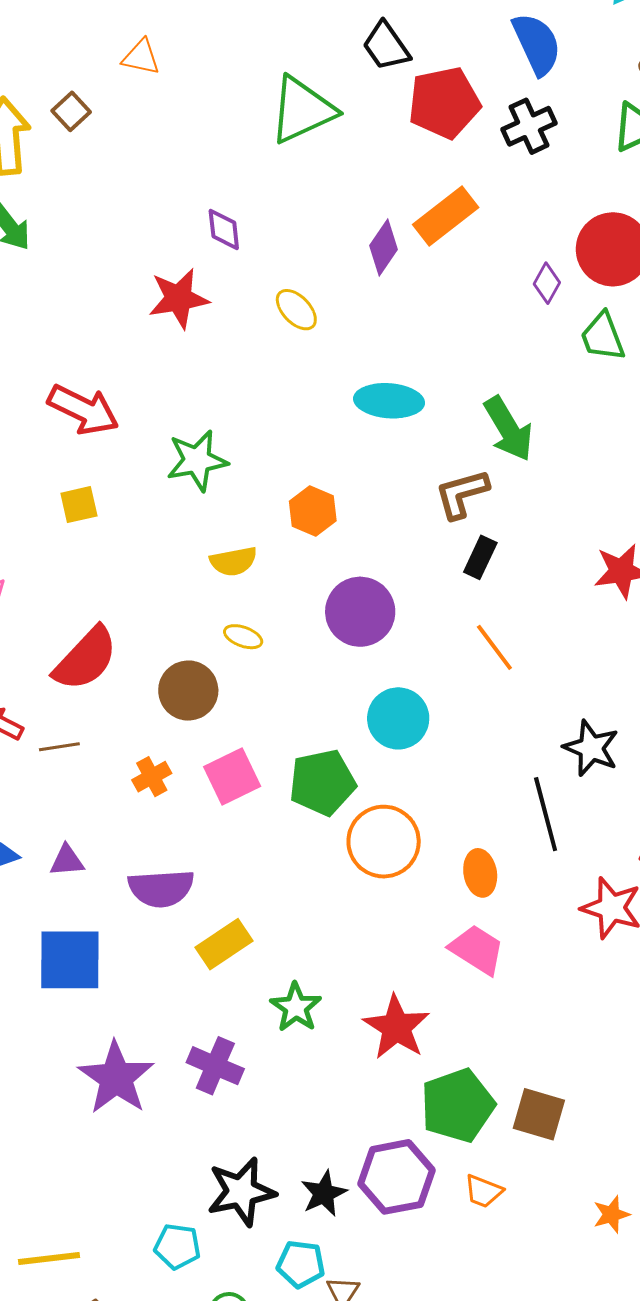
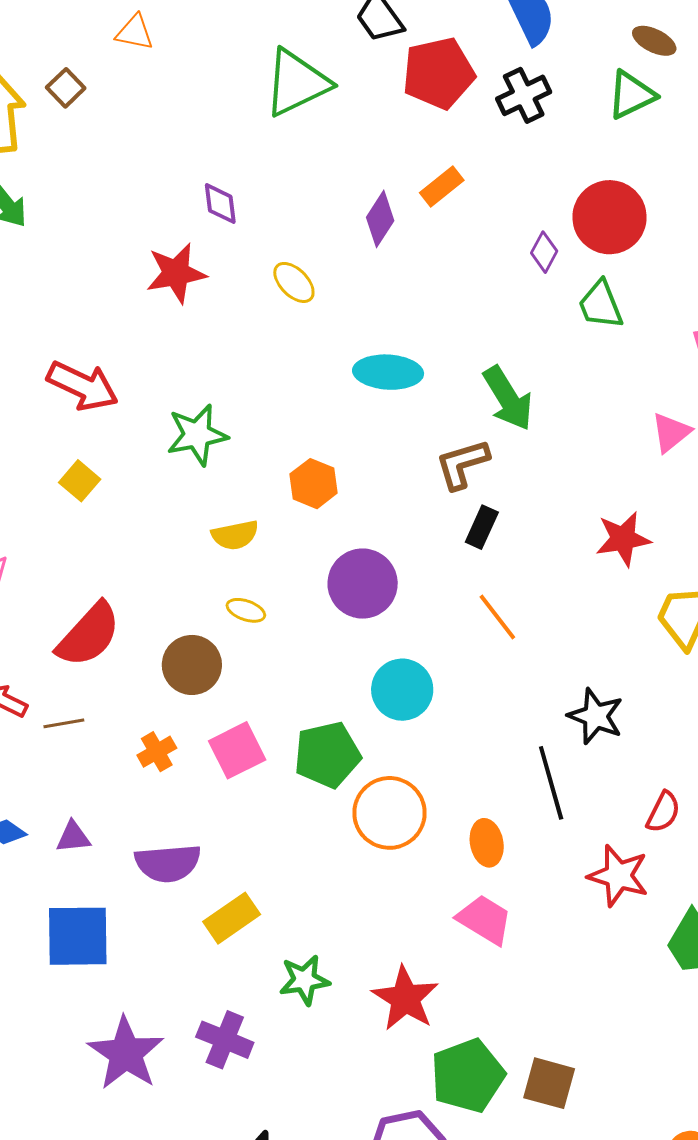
orange rectangle: (446, 216) -> (442, 187), size x0.7
yellow square: (79, 505) -> (80, 481), turned -36
green star: (296, 1007) -> (304, 980), turned 30

